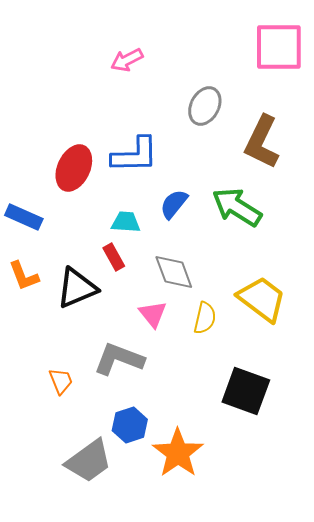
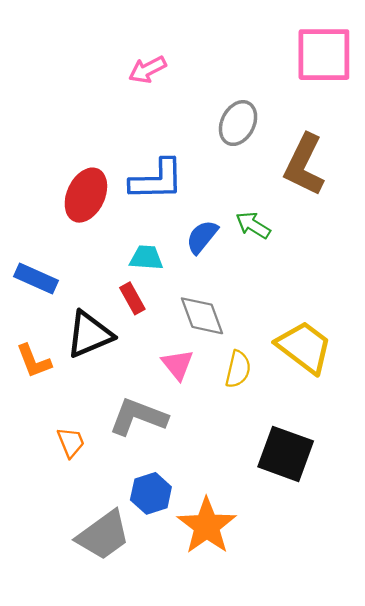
green arrow: (237, 207) -> (253, 225), moved, size x0.6
blue rectangle: (24, 217) -> (36, 279), moved
orange L-shape: (24, 276) -> (34, 361), moved

